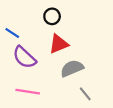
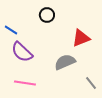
red triangle: (59, 44) -> (81, 38), moved
gray line: (85, 94) -> (91, 83), moved

